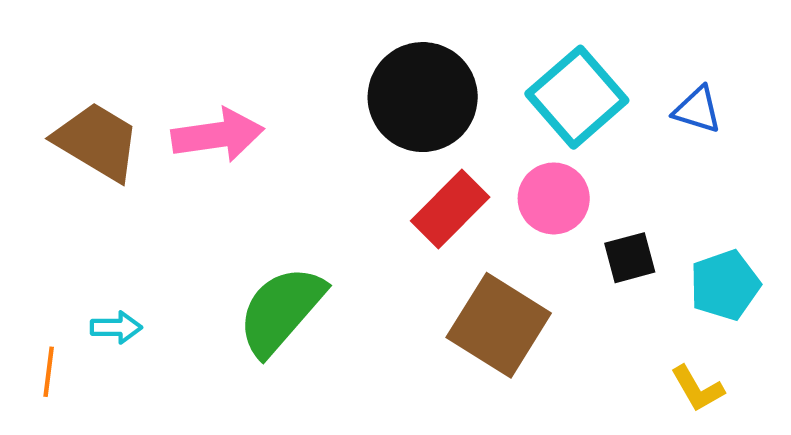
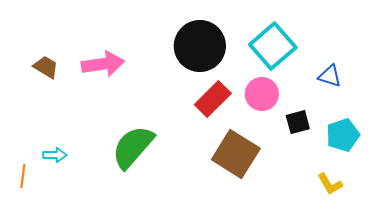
blue triangle: (697, 110) -> (330, 76), moved
brown trapezoid: (97, 141) -> (46, 67), size x0.6

